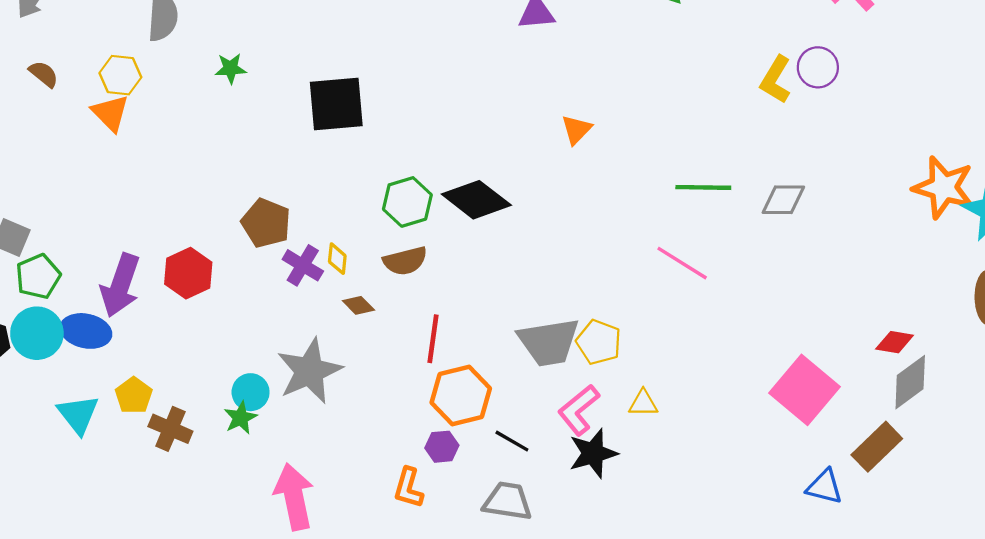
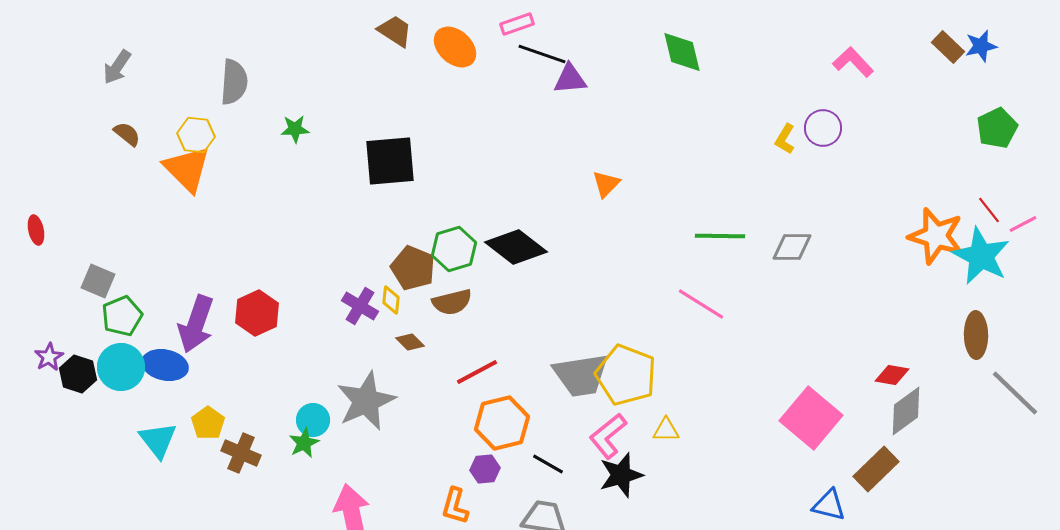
yellow L-shape: (776, 80) -> (785, 139), size x0.7
orange triangle: (110, 113) -> (187, 169), size x1.4
brown pentagon: (266, 223) -> (413, 268), moved
red line: (433, 339) -> (477, 372), turned 54
yellow pentagon: (599, 342) -> (626, 375), size x1.5

